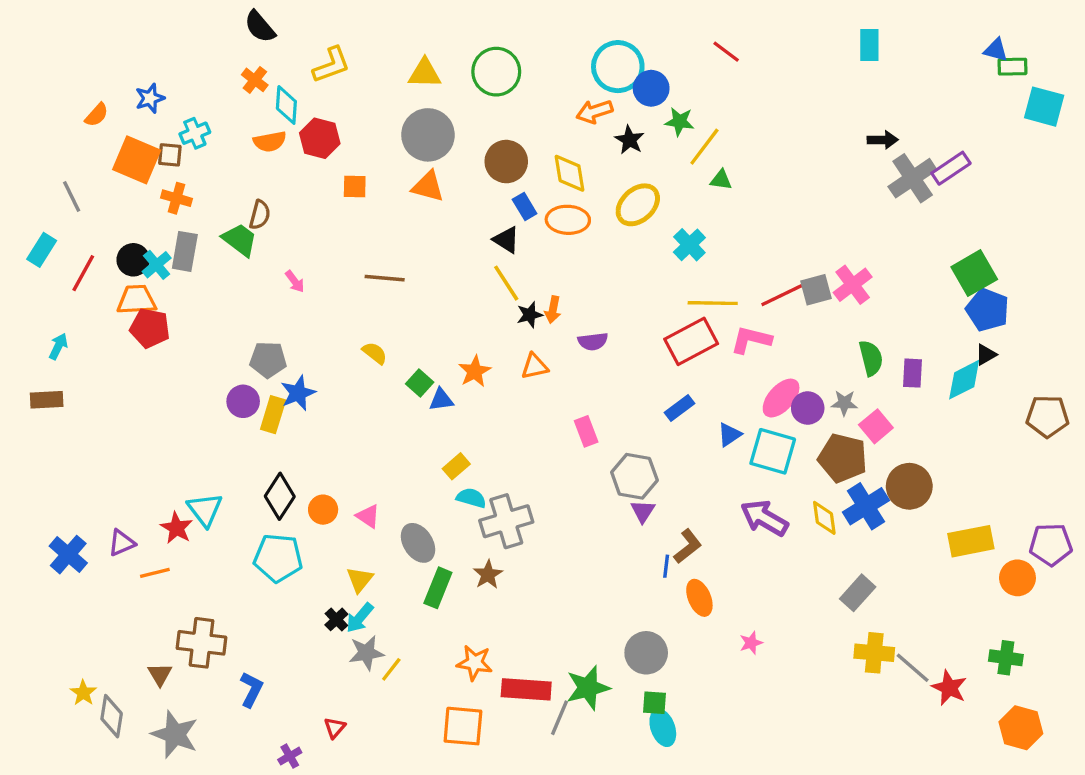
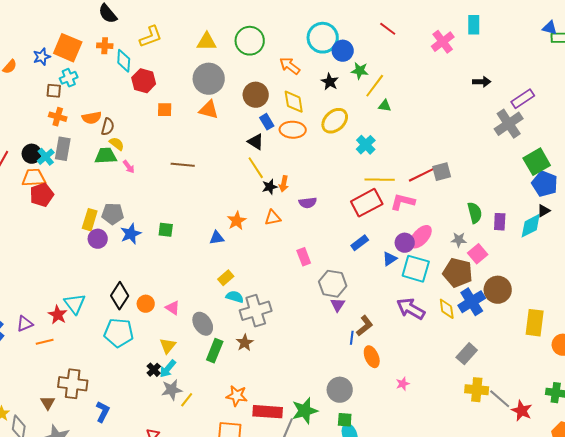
orange cross: (255, 80) -> (105, 46), turned -35
orange arrow: (595, 112) -> (290, 66), moved, turned 55
orange semicircle: (270, 142) -> (92, 118), moved
orange square: (137, 160) -> (68, 48), moved
gray cross: (913, 178) -> (509, 124), moved
green trapezoid: (240, 240) -> (106, 156), moved, turned -40
pink cross: (853, 285) -> (443, 42), moved
red pentagon: (150, 328) -> (42, 195), turned -30
yellow semicircle: (375, 353) -> (117, 144), moved
green square: (420, 383) -> (166, 230), moved, turned -35
purple circle: (808, 408) -> (405, 243), moved
yellow rectangle: (273, 415) -> (90, 220), moved
yellow rectangle: (971, 541) -> (535, 323), turned -72

